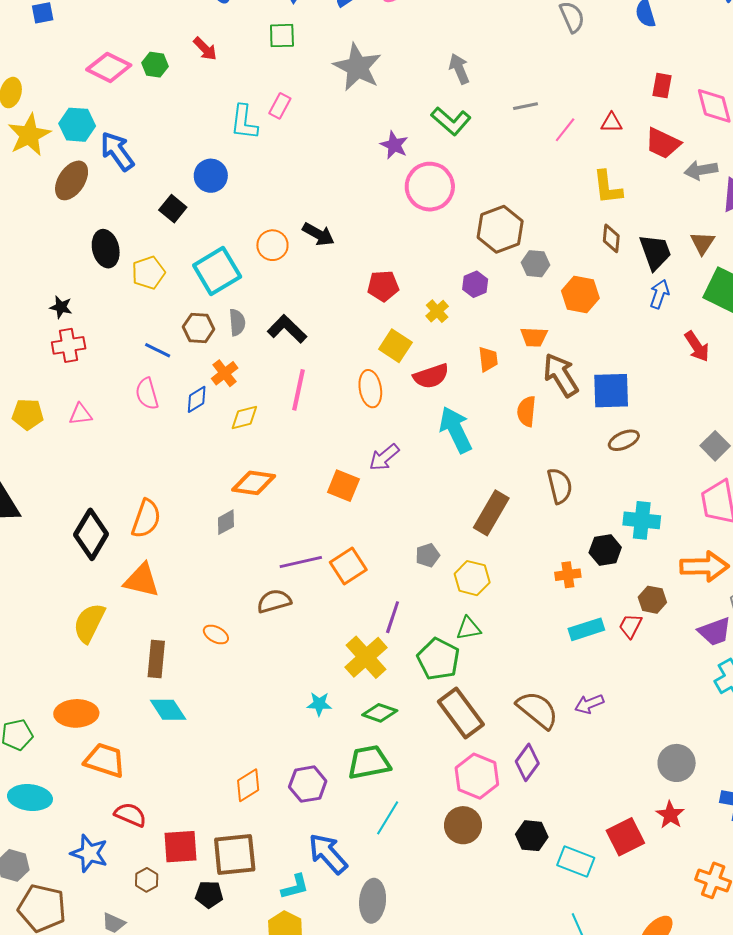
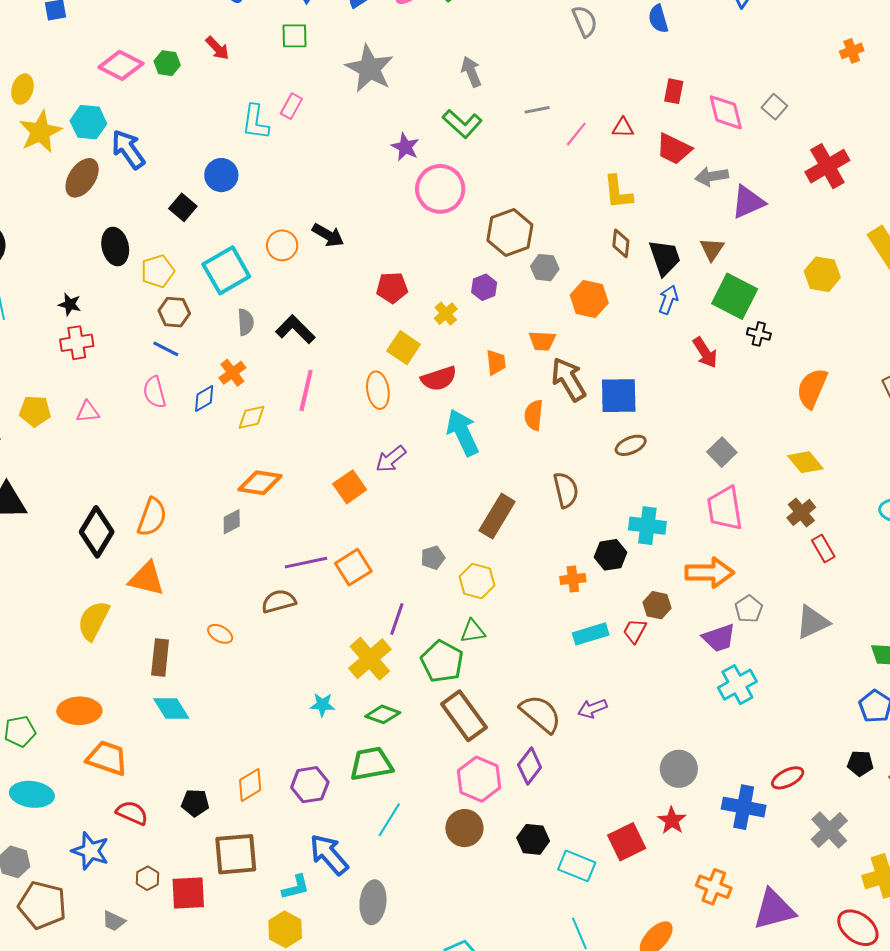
brown hexagon: (199, 328) -> (174, 312), moved
orange square: (343, 486) -> (350, 487), turned 32
red square: (181, 847) -> (188, 893), moved
black pentagon: (209, 894) -> (195, 803), moved

